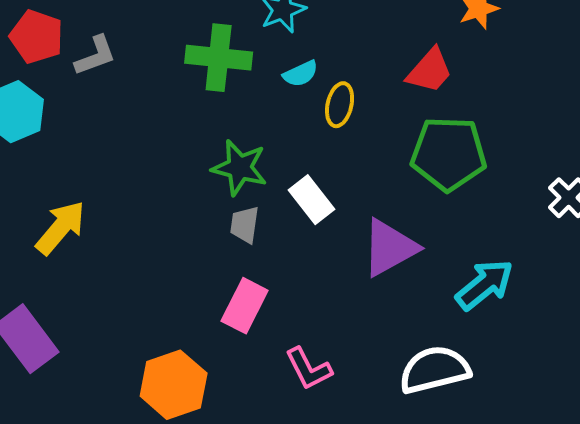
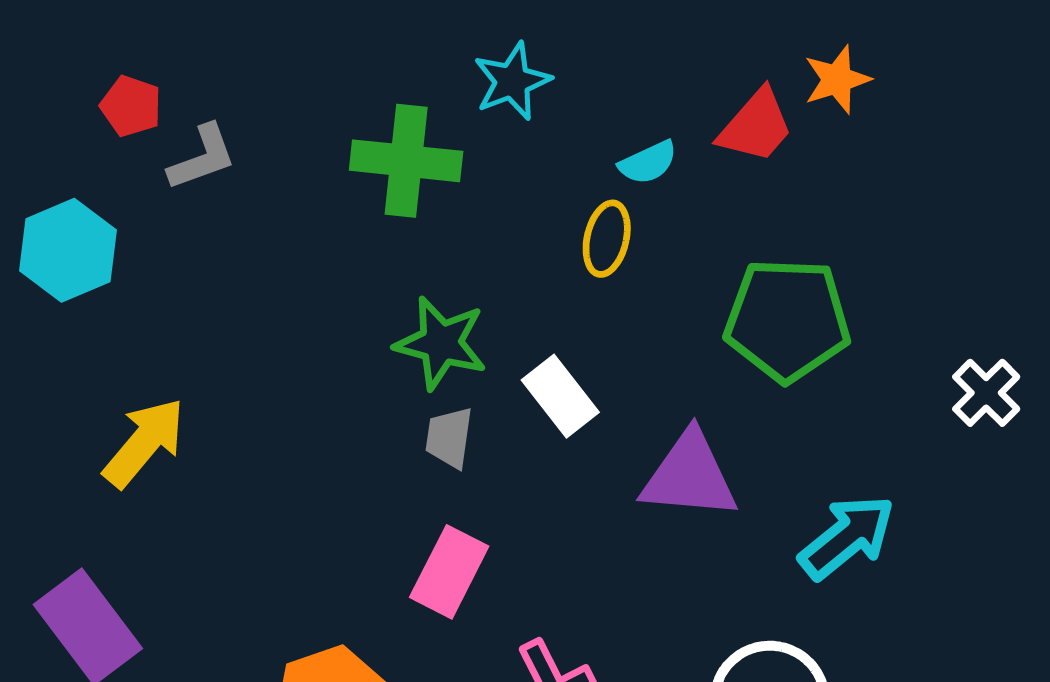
red pentagon: (37, 37) -> (131, 106), moved, size x0.7
red trapezoid: (430, 71) -> (756, 126), moved
cyan semicircle: (301, 74) -> (648, 162), moved
purple triangle: (390, 248) -> (690, 476), turned 34

